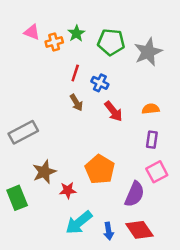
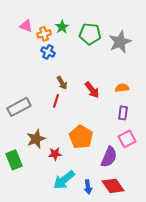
red line: (75, 73) -> (56, 101), moved
blue cross: (100, 83) -> (48, 52), moved

